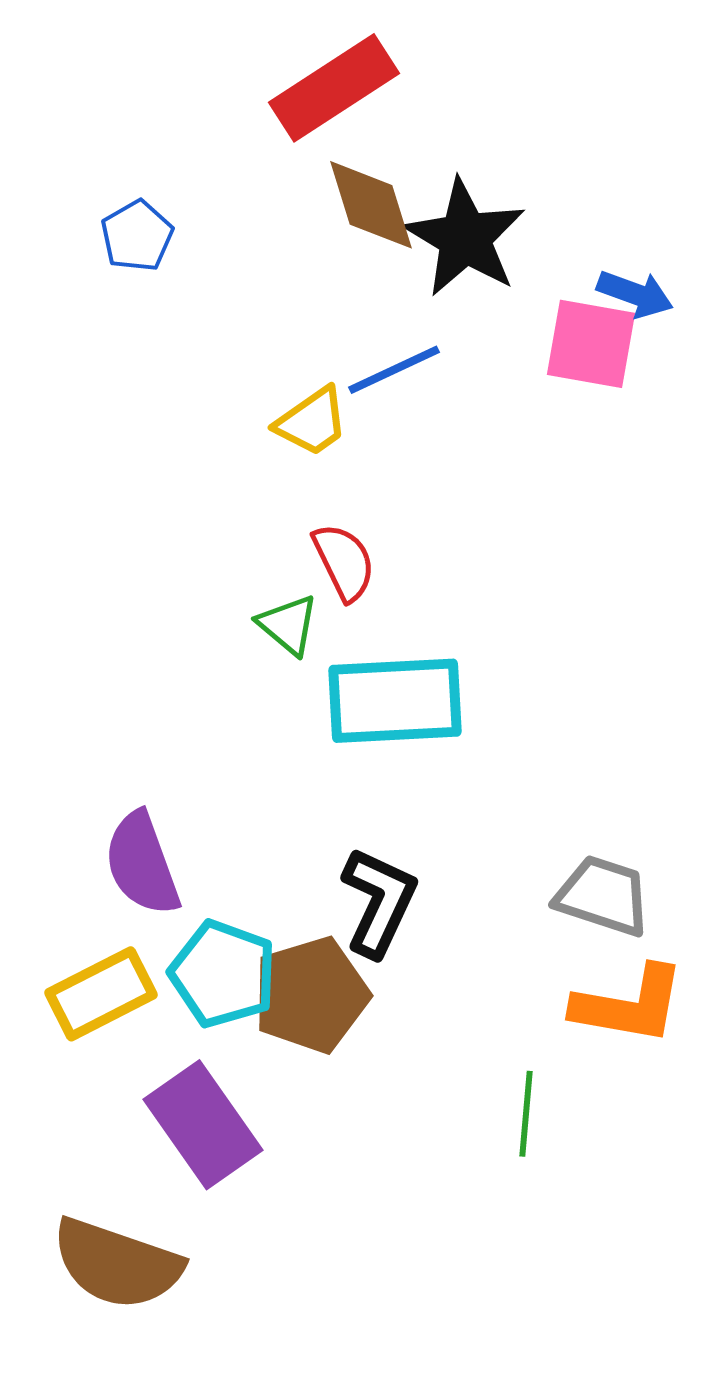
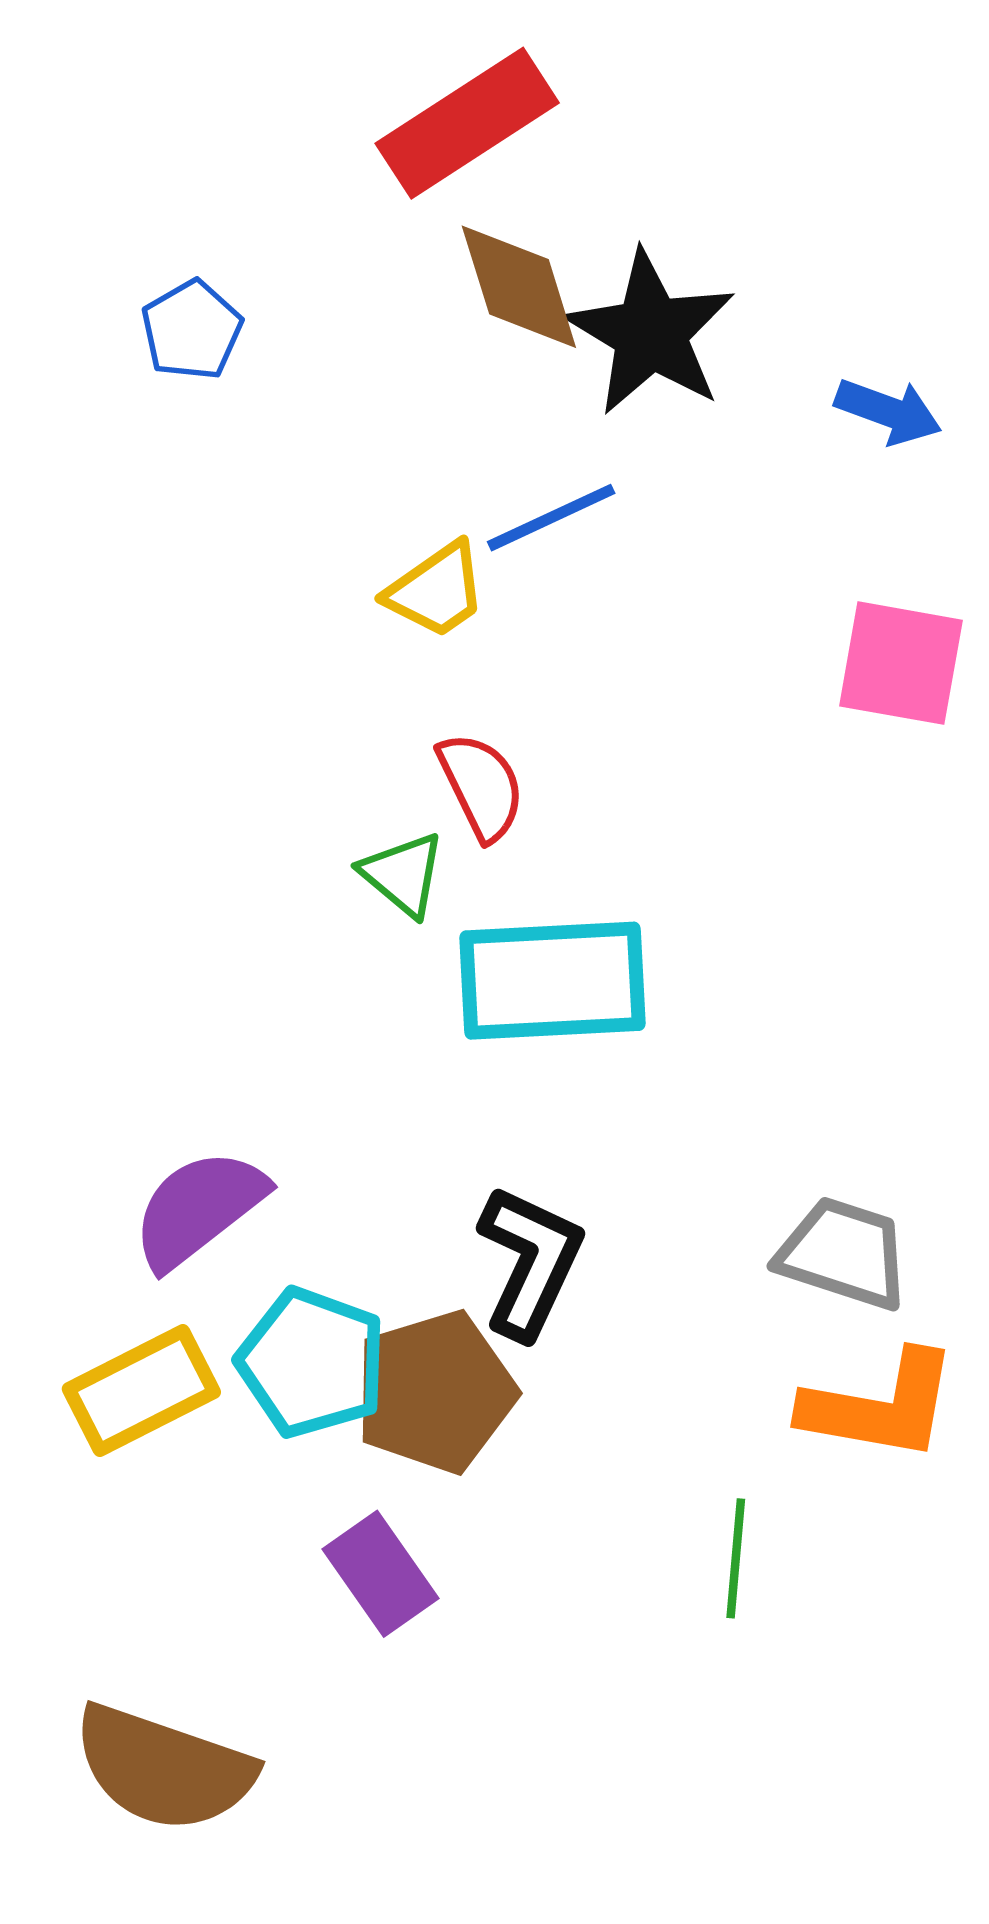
pink square: (591, 344) -> (901, 663), moved
purple semicircle: (142, 864) -> (199, 1209), turned 72
purple rectangle: (203, 1125) -> (380, 1574), moved, size x0.7

